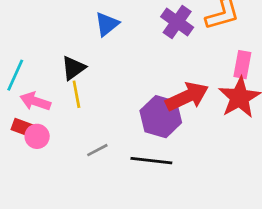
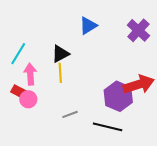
pink arrow: (35, 101) -> (30, 74), turned 60

